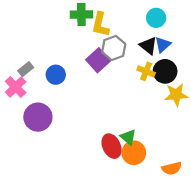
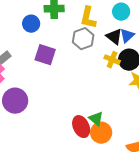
yellow L-shape: (100, 25) -> (88, 18), moved
purple square: (98, 60) -> (45, 55), moved, turned -30
blue circle: (56, 75) -> (31, 24), moved

